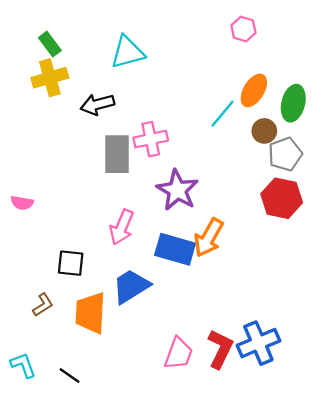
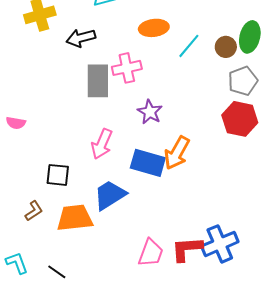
orange ellipse: (254, 90) -> (154, 28), moved, turned 52
brown circle: (264, 131) -> (226, 47), moved
purple star: (177, 190) -> (150, 112), size x0.7
orange trapezoid: (90, 313) -> (75, 218), turned 81
red L-shape: (220, 349) -> (187, 249), turned -120

